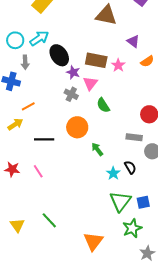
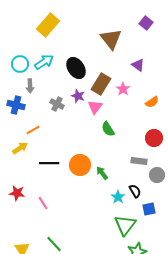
brown triangle: (106, 15) -> (111, 39), turned 40
black ellipse: (59, 55) -> (76, 68), moved
brown rectangle: (96, 60) -> (101, 84), turned -70
orange semicircle: (147, 61) -> (152, 102), moved
gray cross: (71, 94) -> (57, 104), moved
orange circle: (77, 127) -> (80, 165), moved
pink line: (38, 171) -> (43, 203), moved
blue square: (143, 202) -> (149, 209), moved

